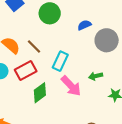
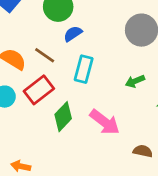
blue semicircle: (84, 25) -> (73, 34), moved
pink arrow: (71, 86) -> (105, 122), moved

